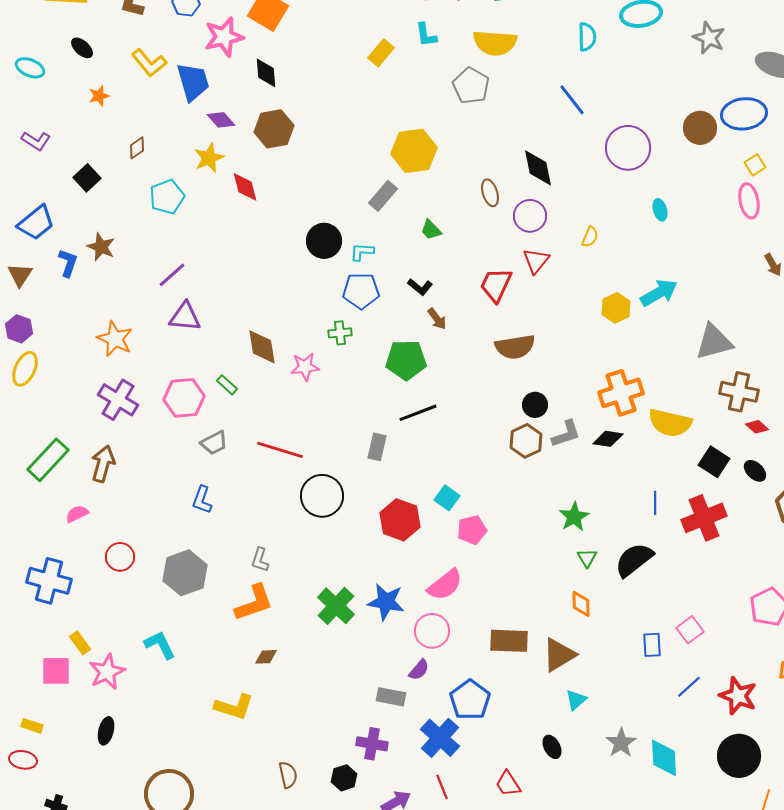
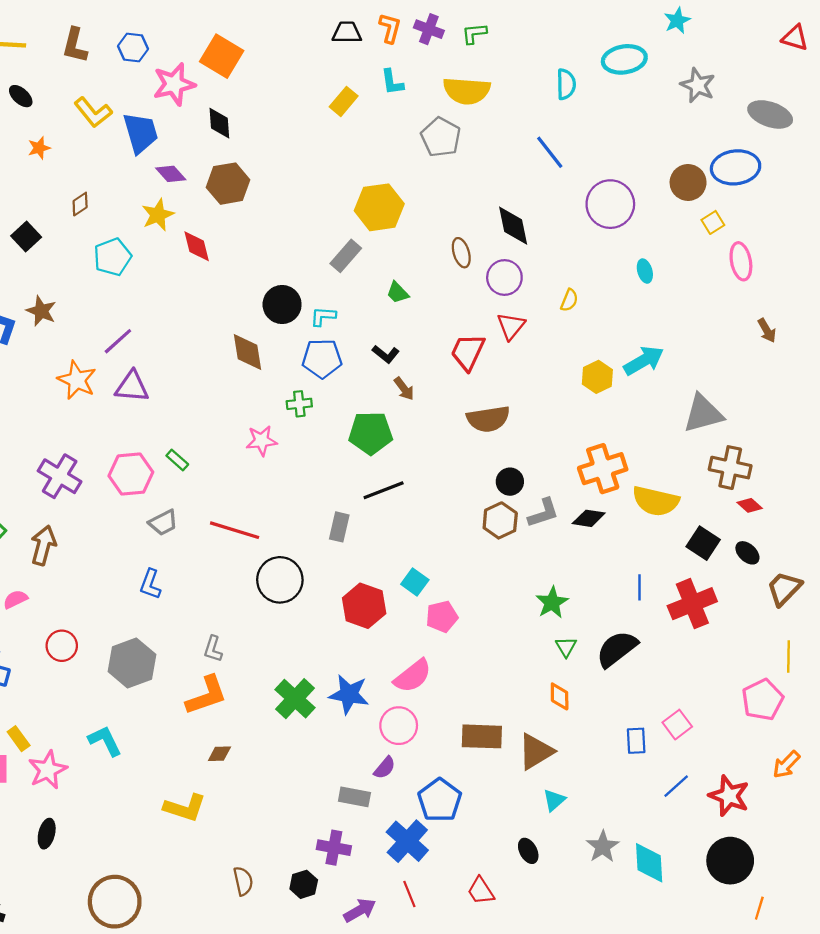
yellow square: (755, 165) -> (713, 222), moved
orange star: (115, 339) -> (77, 380), moved
brown diamond: (262, 347) -> (247, 352), moved

